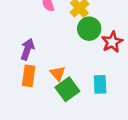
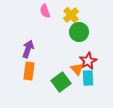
red star: (112, 42) -> (88, 61), moved
orange triangle: (58, 73) -> (77, 69), moved

